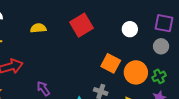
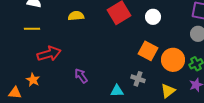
white circle: (130, 29) -> (153, 17), moved

